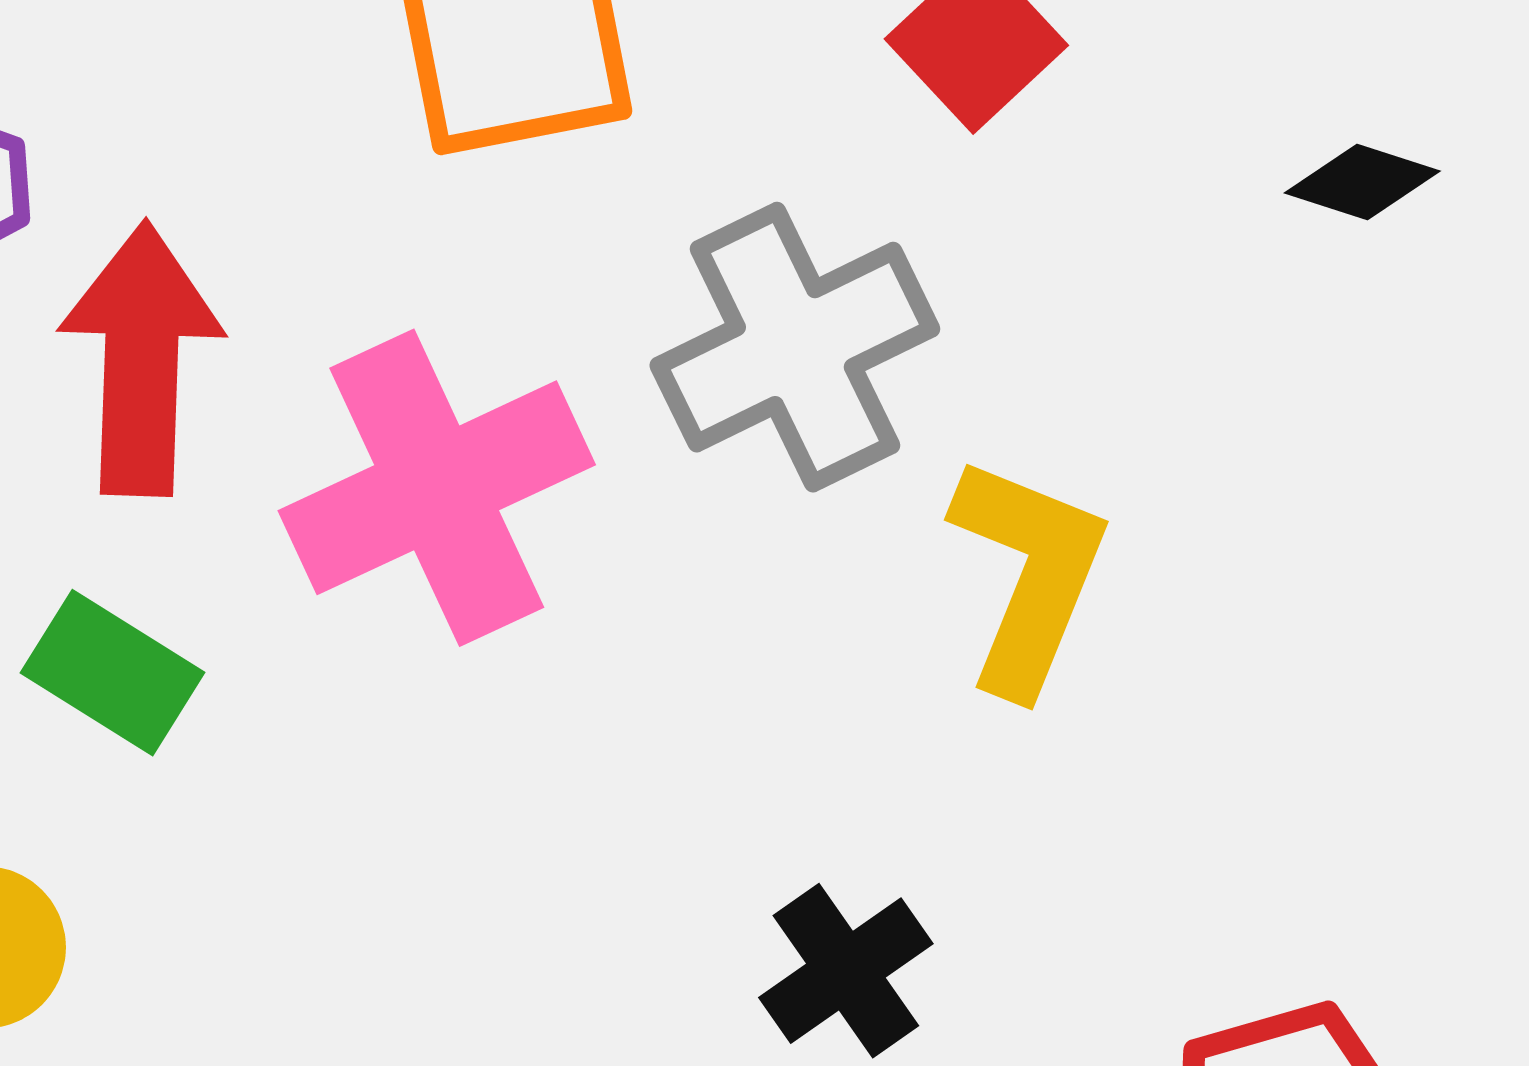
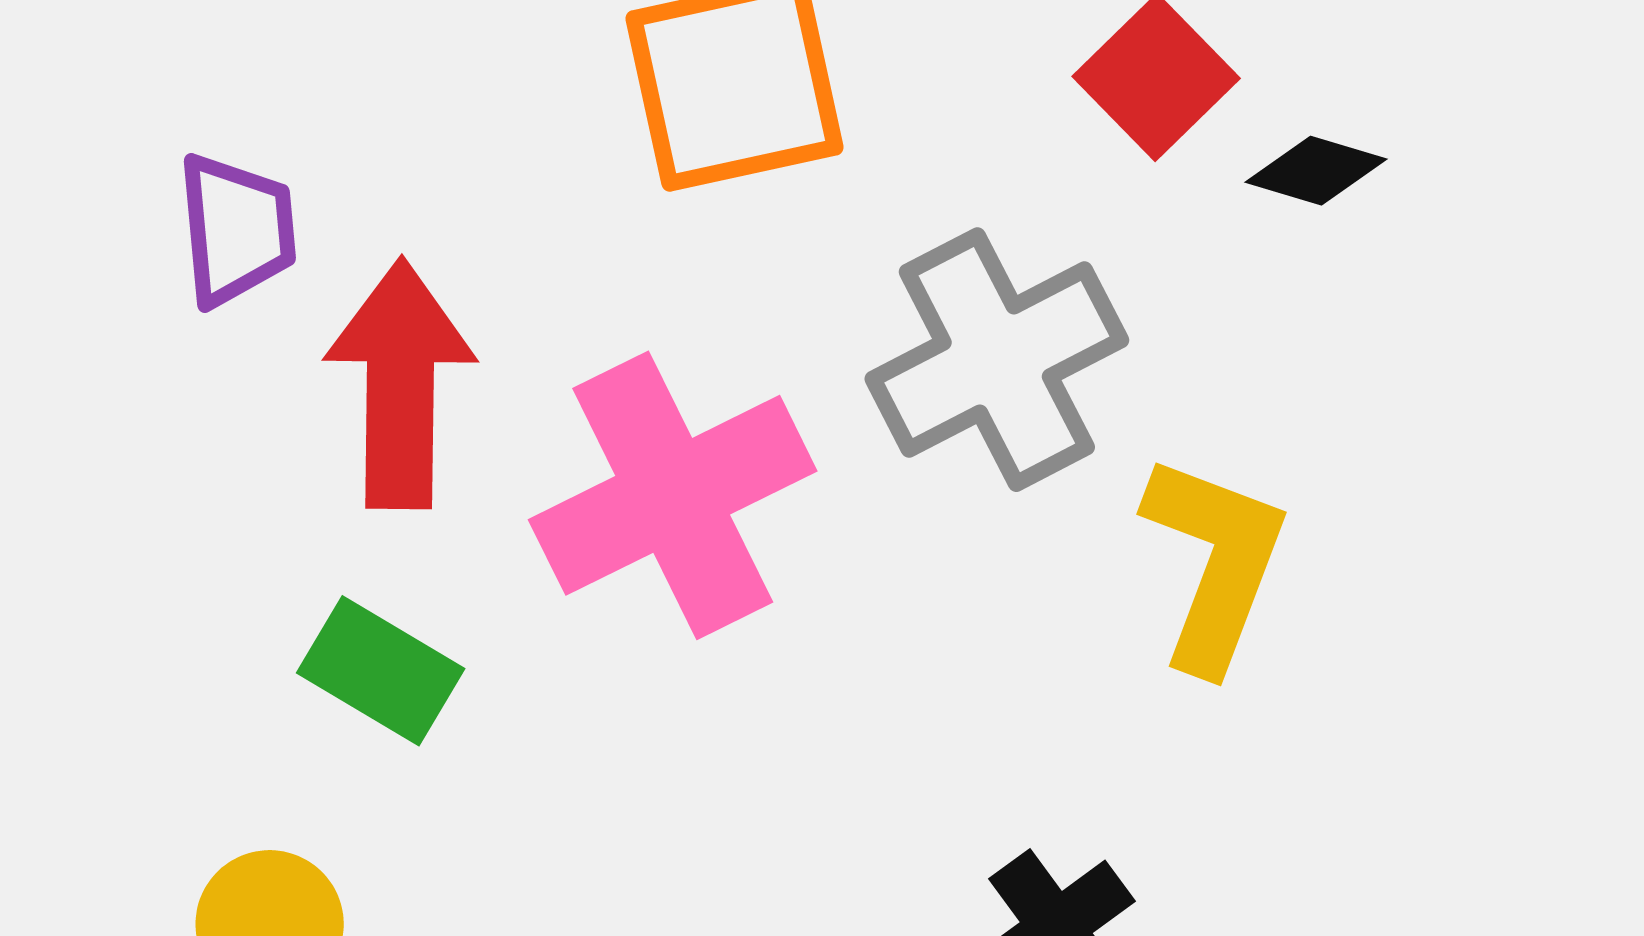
black diamond: (1362, 182) -> (1316, 171), moved

